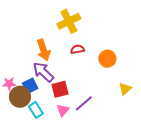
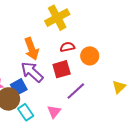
orange circle: (107, 59) -> (90, 56), moved
red square: (60, 89) -> (62, 69), moved
purple line: (84, 103) -> (76, 91), moved

